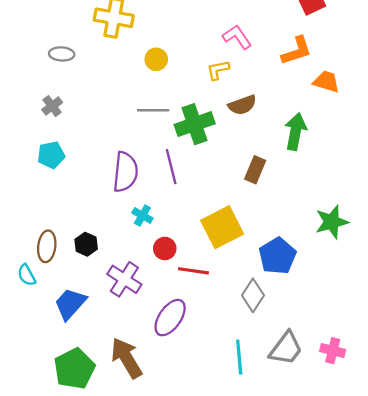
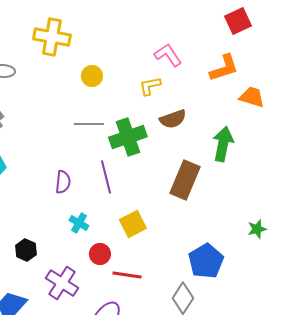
brown rectangle: (255, 170) -> (185, 180), size x1.5
purple semicircle: (125, 172) -> (63, 182), size x0.6
green star: (332, 222) -> (257, 229), size x0.6
yellow square: (222, 227) -> (133, 224), moved, size x0.7

